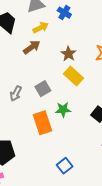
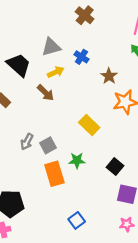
brown arrow: (32, 47) -> (46, 93), turned 78
brown star: (68, 54) -> (109, 76), moved
gray square: (43, 89) -> (48, 145), moved

